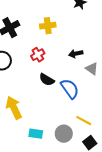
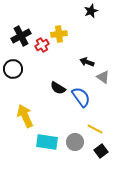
black arrow: (76, 54) -> (87, 62), turned 32
red cross: (38, 55) -> (42, 45), moved
cyan rectangle: (36, 134) -> (47, 142), size x1.5

